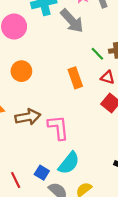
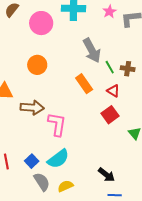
gray arrow: (72, 21) -> (92, 50), moved
orange rectangle: (75, 78) -> (84, 84), turned -30

